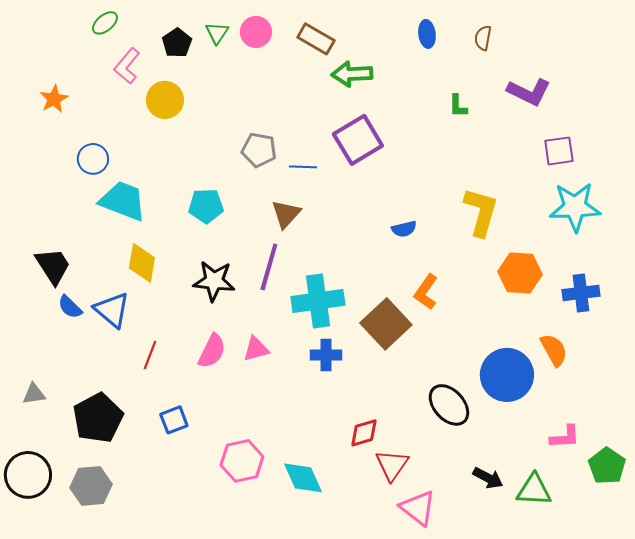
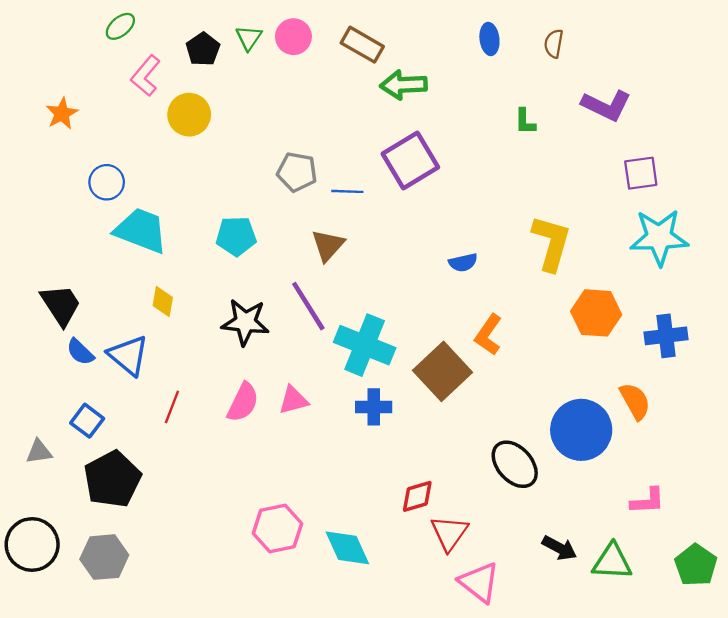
yellow diamond: (142, 263) -> (163, 301), size x0.7
purple line: (269, 267) -> (308, 306), turned -48
cyan cross: (318, 301) -> (365, 345), turned 30
blue square: (174, 420) -> (87, 421), moved, turned -32
green pentagon: (607, 466) -> (696, 565), moved

